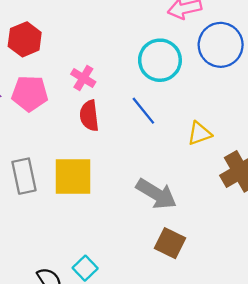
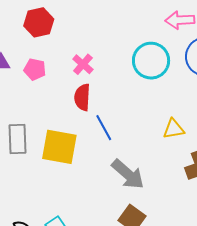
pink pentagon: (30, 93) -> (35, 69), size x0.7
blue line: (143, 111) -> (104, 128), moved

